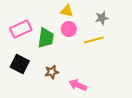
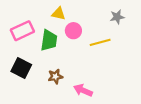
yellow triangle: (67, 11) -> (59, 14), moved
gray star: (102, 18) -> (117, 17), moved

